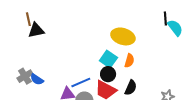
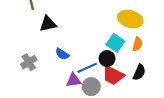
black triangle: (36, 30) -> (48, 24), moved
black circle: (108, 74) -> (107, 59), moved
blue semicircle: (37, 79) -> (62, 54), moved

